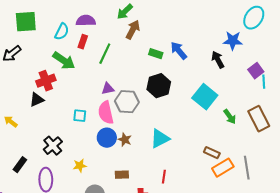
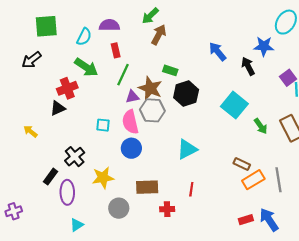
red rectangle: (83, 42) -> (116, 50), moved, turned -32
blue arrow: (179, 51) -> (218, 52), moved
green line: (105, 54) -> (123, 75), moved
green rectangle: (156, 54) -> (170, 70), moved
brown star: (125, 140) -> (150, 88), moved, size x1.6
black rectangle: (20, 165) -> (50, 177), moved
yellow star: (80, 166) -> (103, 178), size x1.5
brown rectangle: (122, 175) -> (147, 187), size x1.5

